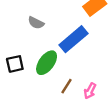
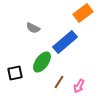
black square: (15, 64) -> (15, 73), moved

